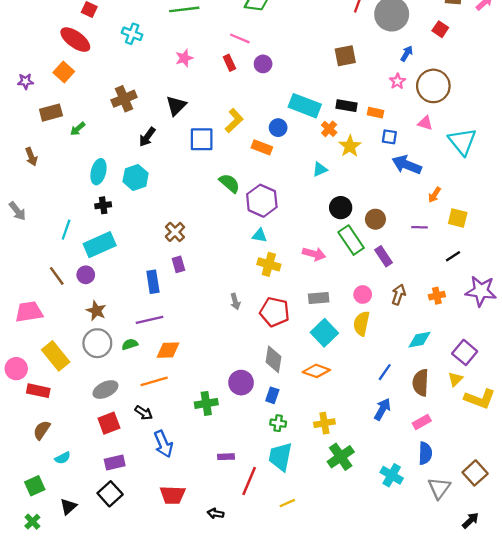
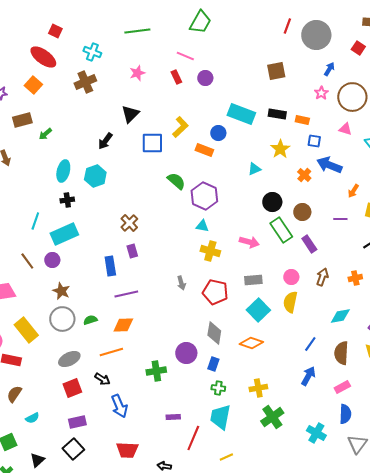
brown cross: (124, 99) -> (85, 82), moved
orange cross: (329, 129) -> (304, 175), moved
purple line: (149, 320) -> (126, 294), moved

